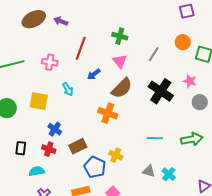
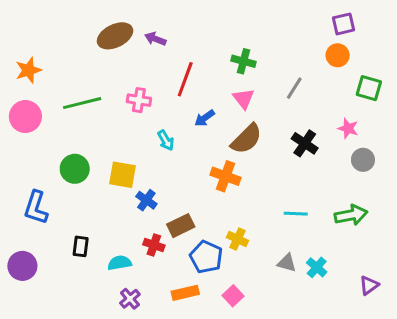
orange circle: (183, 42) -> (338, 55), moved
black cross: (161, 91) -> (305, 143), size x0.7
yellow square: (39, 101) -> (122, 175), moved
black rectangle: (21, 148) -> (81, 246), moved
red cross: (49, 149) -> (154, 245), moved

